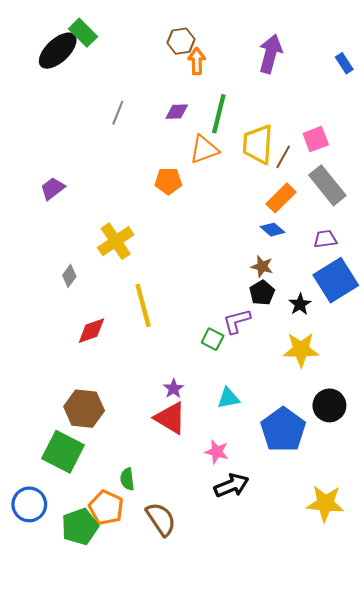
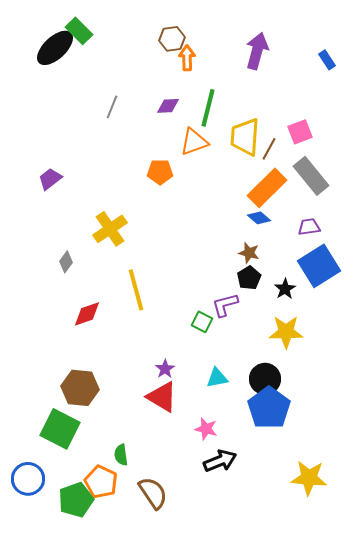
orange rectangle: (281, 198) -> (267, 188), size x1.4
black circle: (329, 405) -> (265, 379), moved

